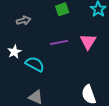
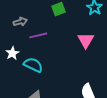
purple line: (59, 42) -> (38, 35), moved

